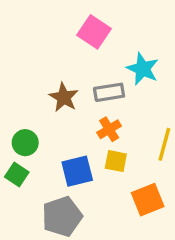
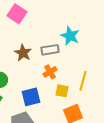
pink square: (94, 32) -> (17, 14), moved
yellow square: (116, 161) -> (62, 91), moved

